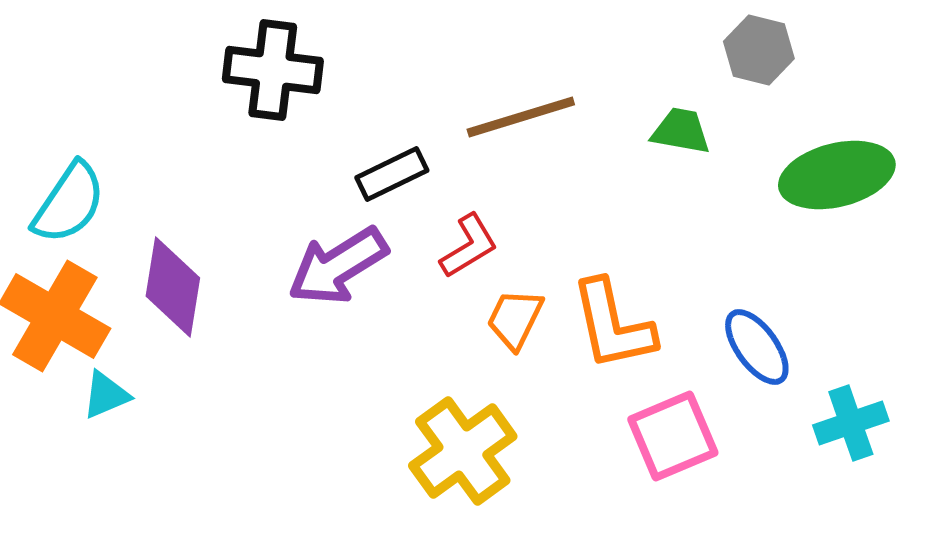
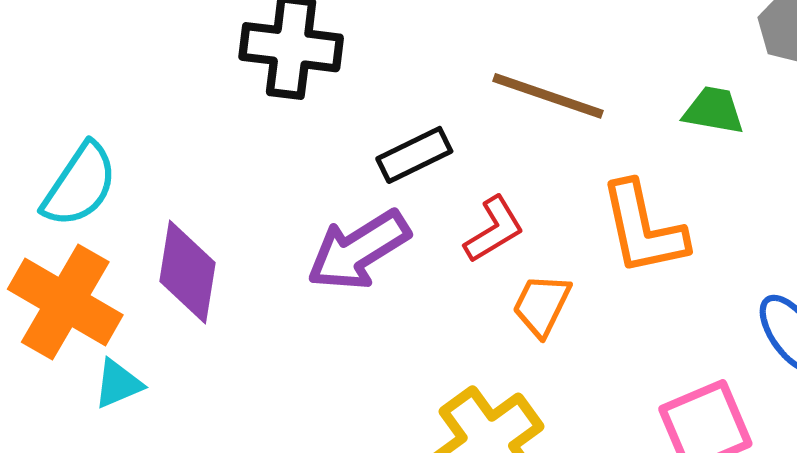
brown line: (521, 117) -> (548, 96), turned 36
orange L-shape: (613, 325) -> (643, 228), moved

